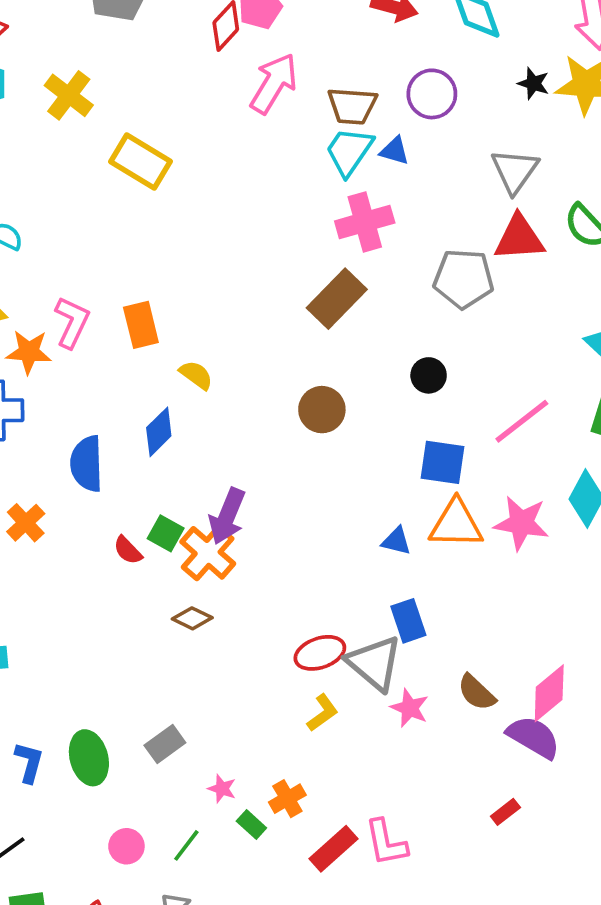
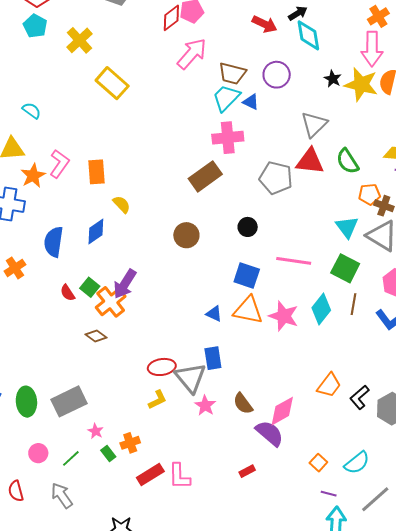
orange star: (29, 352) -> (33, 176), turned 30
pink line: (522, 421) -> (294, 261), turned 36
gray rectangle: (165, 744) -> (69, 401), size x1.6

